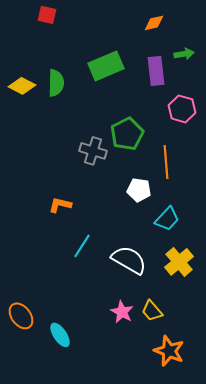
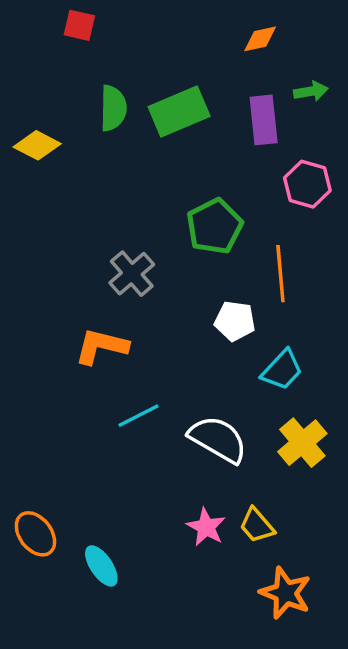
green semicircle: (56, 83) -> (113, 108), moved
gray cross: (93, 151) -> (132, 274), moved, turned 32
orange L-shape: (60, 205) -> (101, 346), size x1.4
cyan line: (82, 246) -> (139, 416), turned 30

